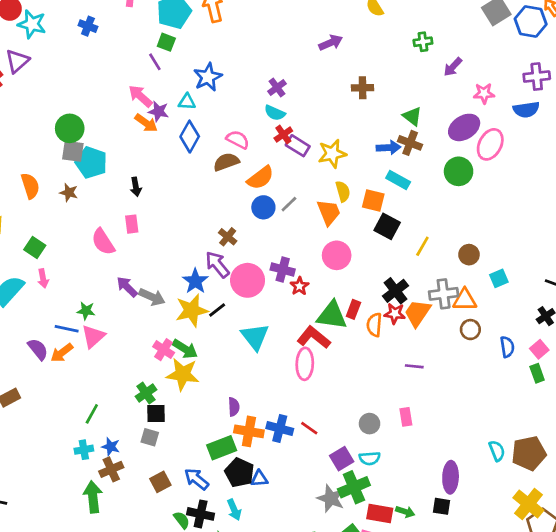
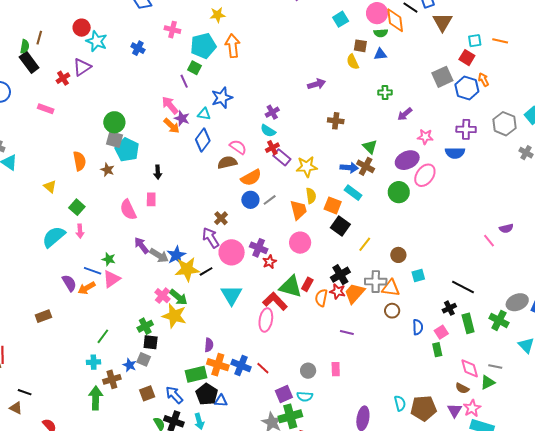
blue star: (195, 281) -> (176, 255), moved
blue star: (111, 447) -> (130, 365), moved

